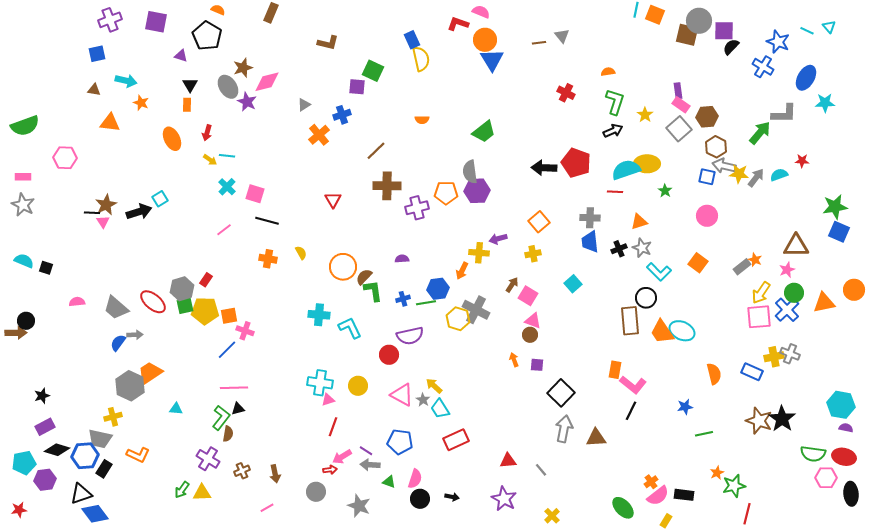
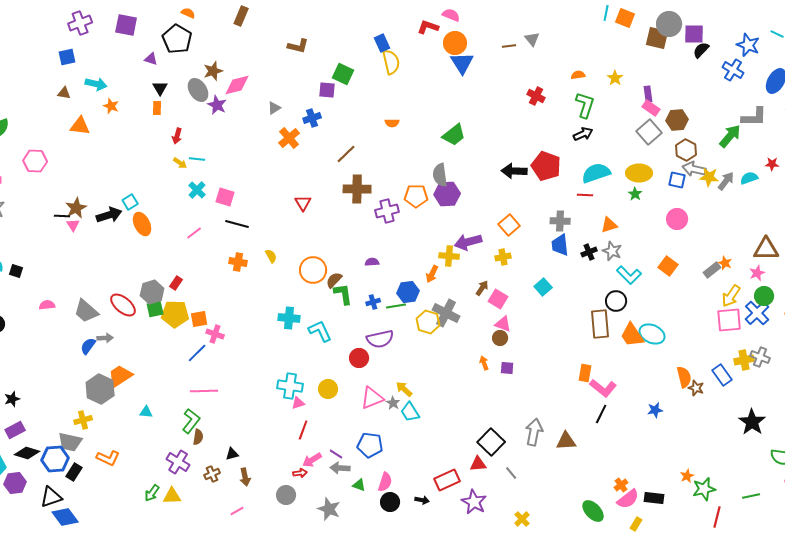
yellow star: (645, 115) -> (615, 78), moved
orange ellipse: (172, 139) -> (142, 224), moved
yellow ellipse: (647, 164) -> (639, 173), moved
purple arrow: (498, 239) -> (468, 242), size x1.5
blue rectangle: (752, 372) -> (722, 375), turned 30
black square: (561, 393) -> (491, 442), moved
pink triangle: (402, 395) -> (372, 398), turned -50
black triangle: (238, 409) -> (232, 454), moved
brown star: (759, 421) -> (696, 388), moved, size x0.6
green line: (704, 434) -> (751, 496), moved
red rectangle: (456, 440) -> (447, 480), moved

